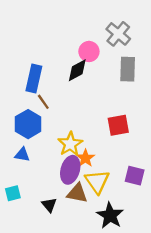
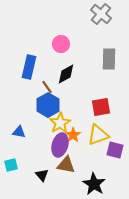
gray cross: (118, 34) -> (101, 14), moved
pink circle: (89, 51) -> (61, 44), moved
black diamond: (77, 70) -> (66, 74), moved
brown line: (43, 102) -> (47, 87), moved
blue hexagon: (28, 124) -> (48, 105), moved
yellow triangle: (97, 182) -> (98, 135), moved, turned 45

